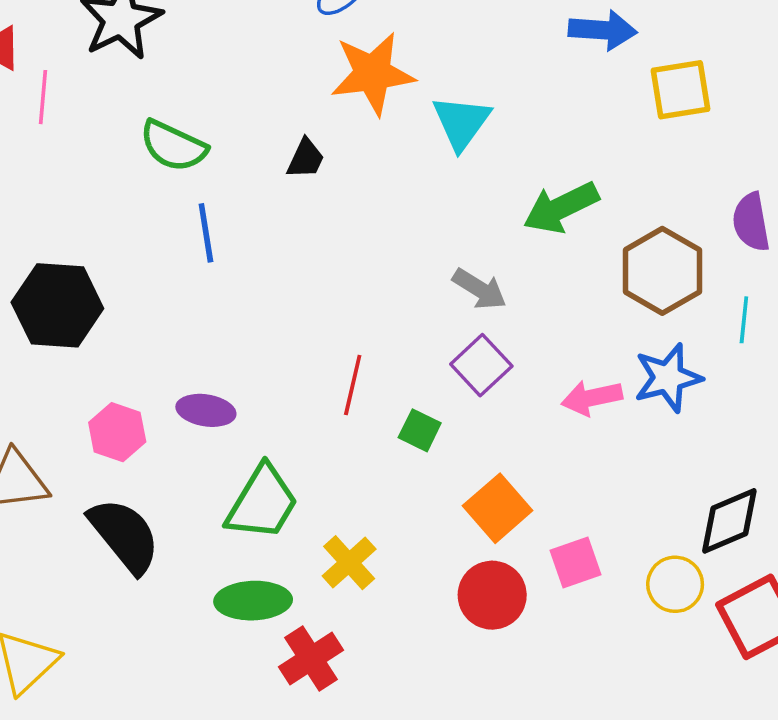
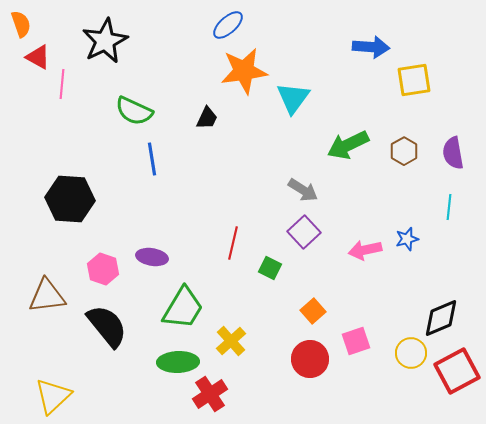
brown hexagon: (662, 271) -> (404, 151), moved, size x0.6
blue star: (668, 378) -> (407, 239), size x0.6
orange square: (498, 508) -> (313, 311), size x0.7

